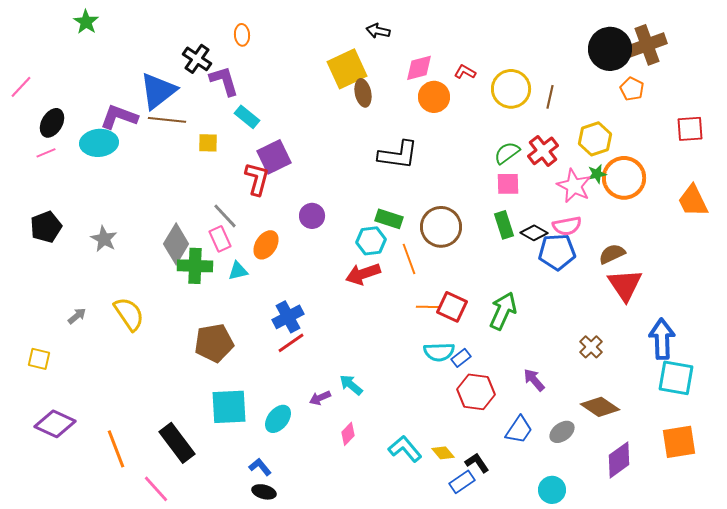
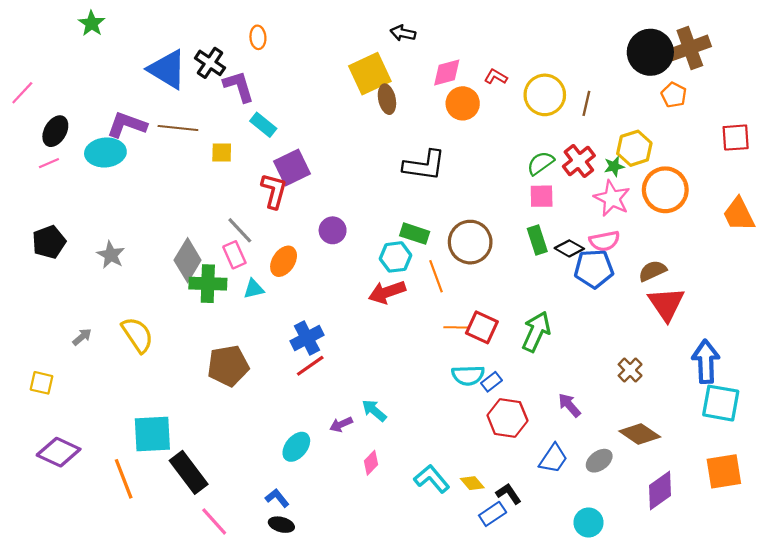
blue triangle: (158, 91) -> (167, 69), moved, turned -51
green star: (597, 174) -> (614, 166), moved
cyan square: (229, 407) -> (152, 434), moved
pink line: (156, 489) -> (214, 521), moved

